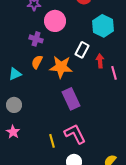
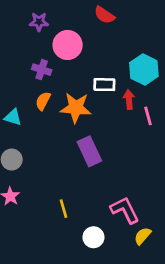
cyan hexagon: (103, 26) -> (144, 70), moved
white rectangle: (82, 50) -> (104, 85), turned 63
cyan triangle: (15, 74) -> (13, 117), turned 40
pink L-shape: (75, 134) -> (125, 210), moved

